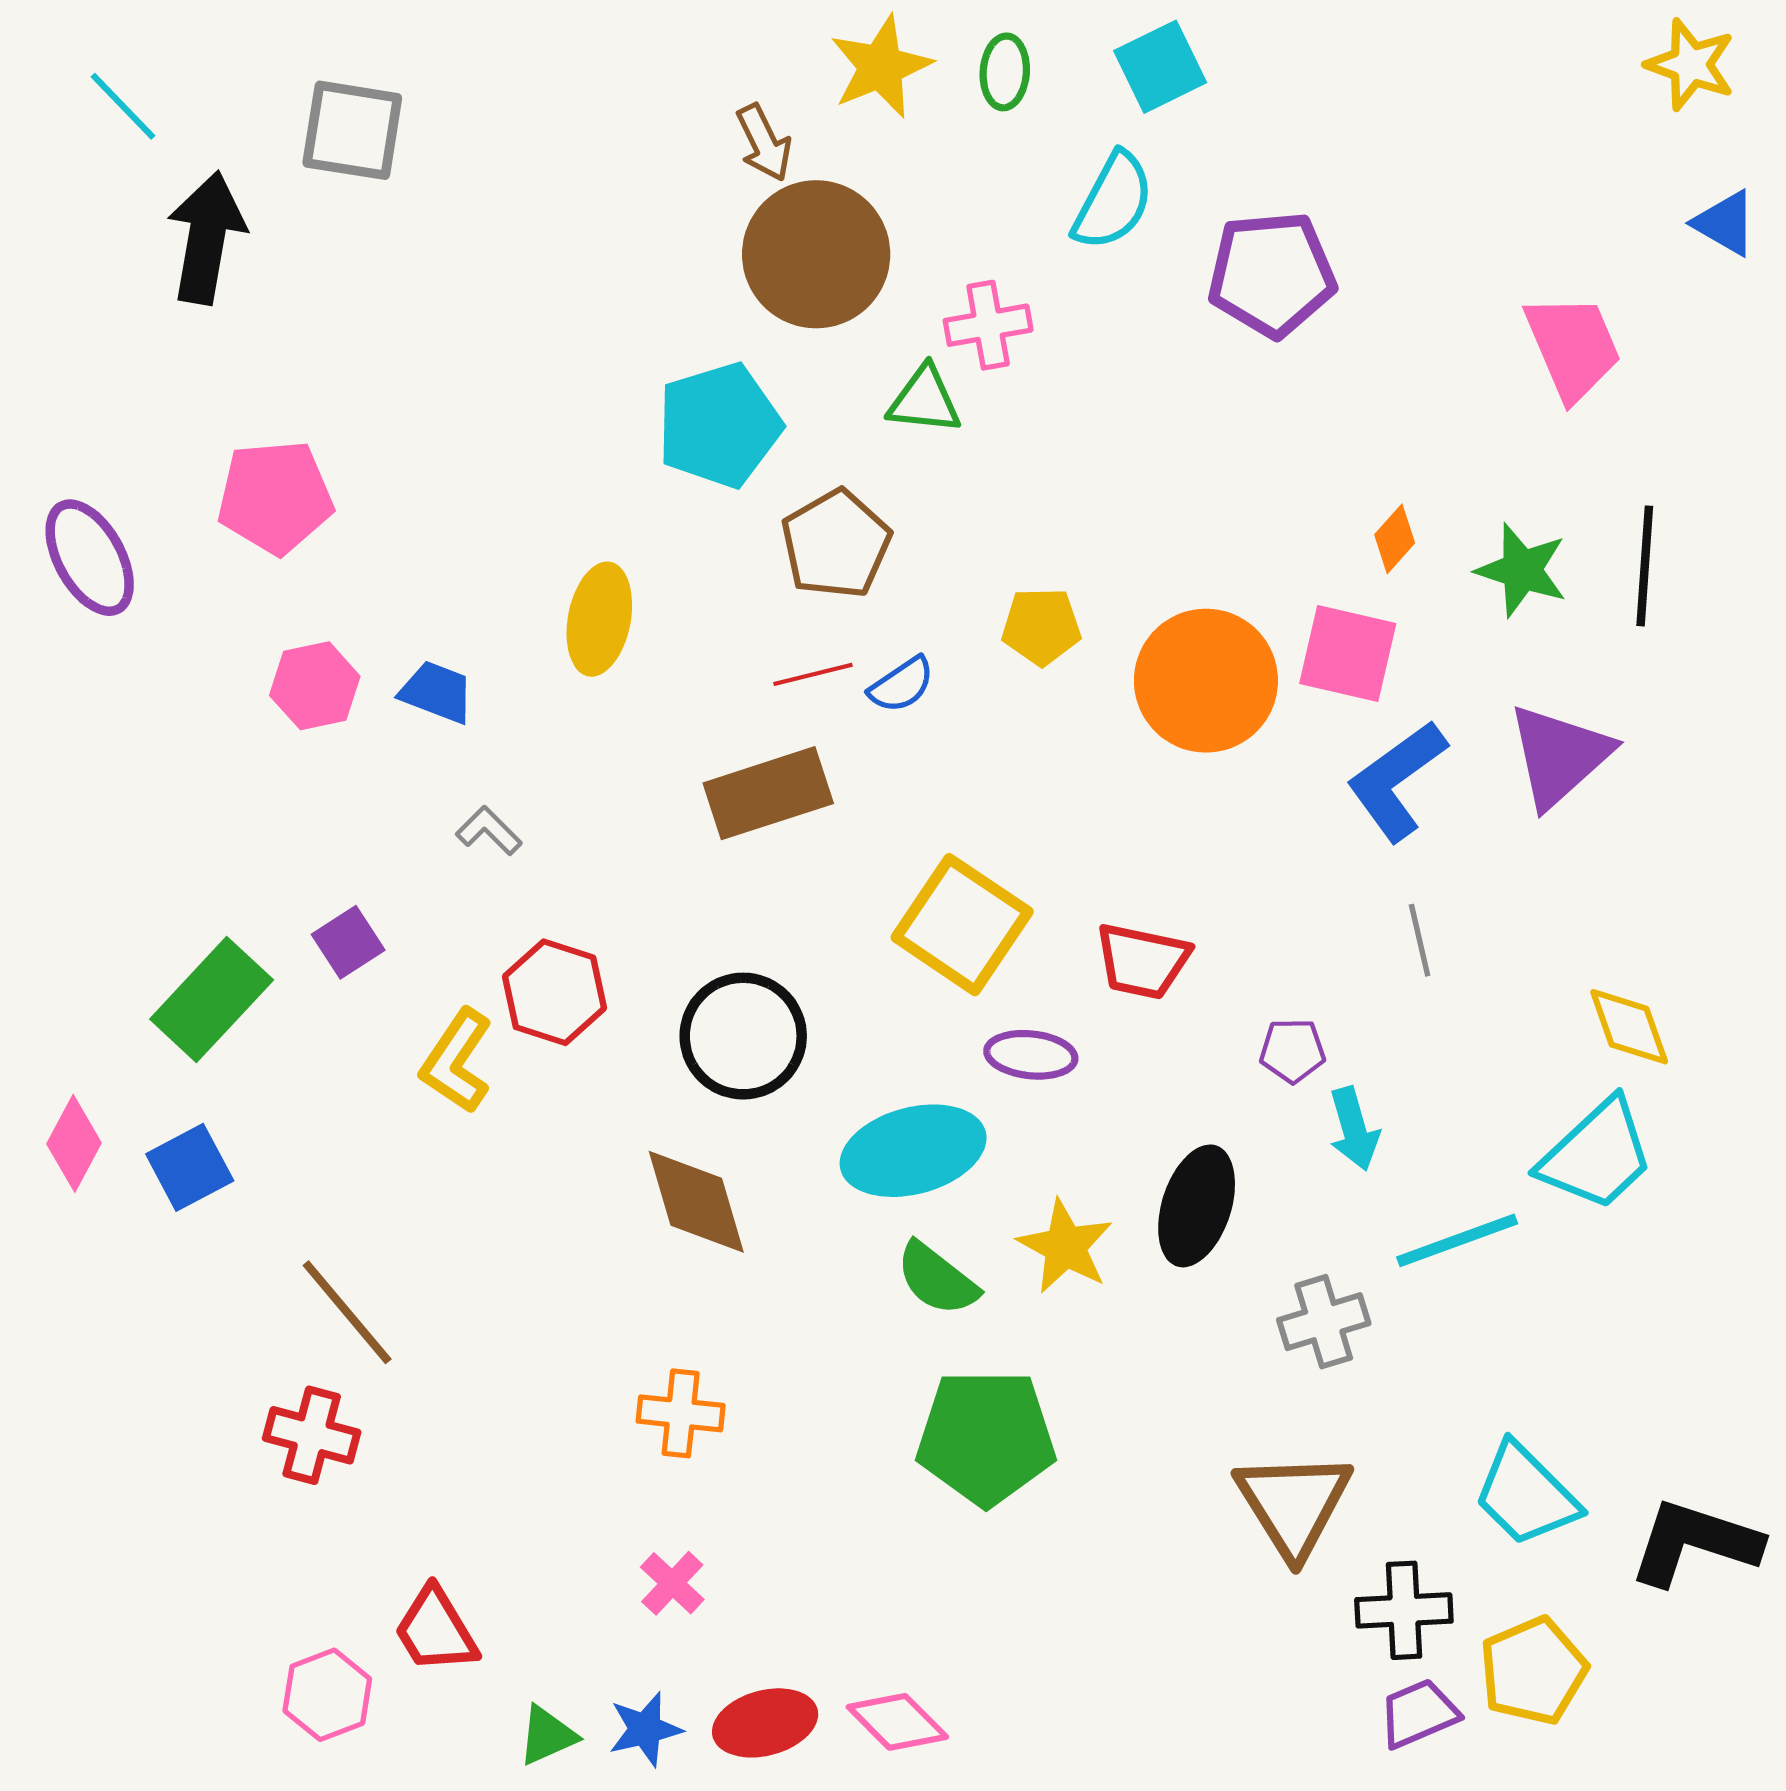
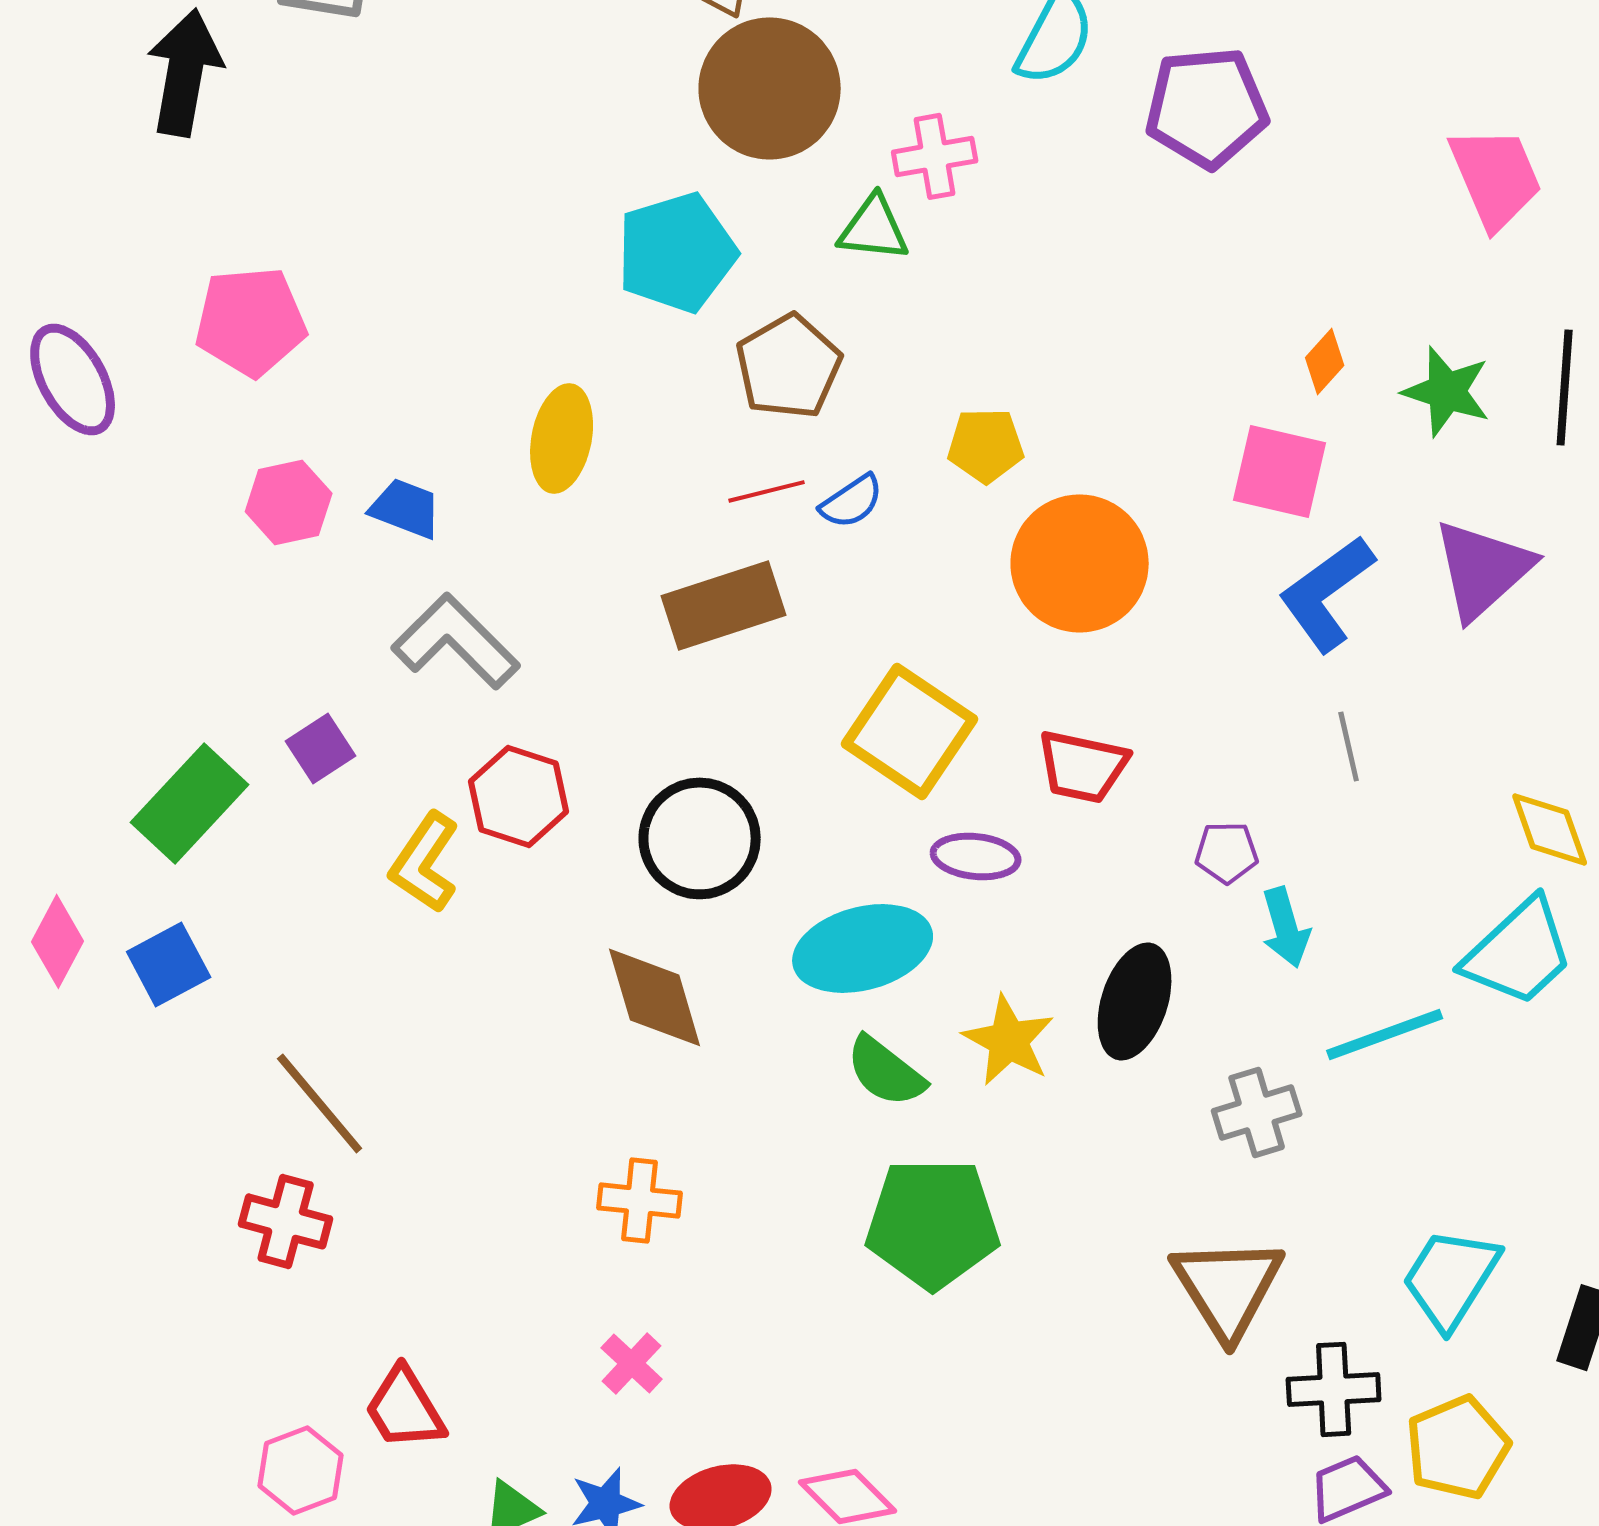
orange circle: (1206, 681) -> (1080, 563), moved
gray L-shape: (489, 831) -> (456, 641), size x2.0
cyan trapezoid: (1526, 1495) -> (1451, 1278), turned 77

